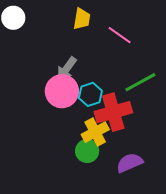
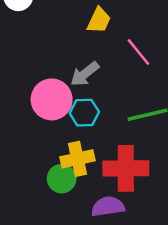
gray arrow: (67, 69) -> (85, 74), moved
red cross: (113, 112) -> (126, 168), moved

